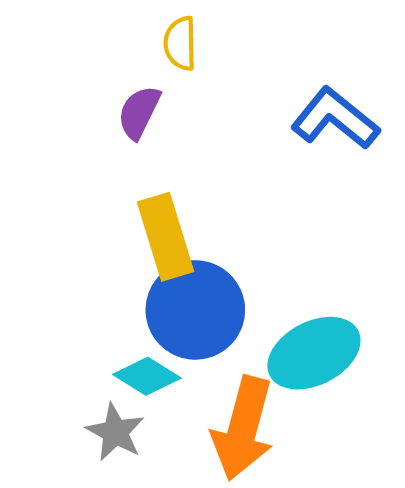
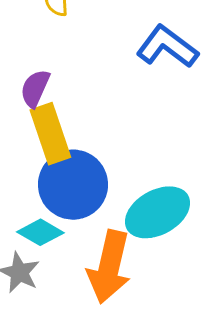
purple semicircle: (139, 112) -> (35, 88), moved

